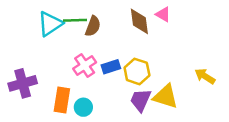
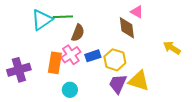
brown diamond: (139, 21) -> (127, 28), moved
brown semicircle: (93, 26) -> (78, 33), moved
yellow arrow: (205, 76) -> (172, 48), moved
orange rectangle: (62, 100) -> (55, 63), moved

